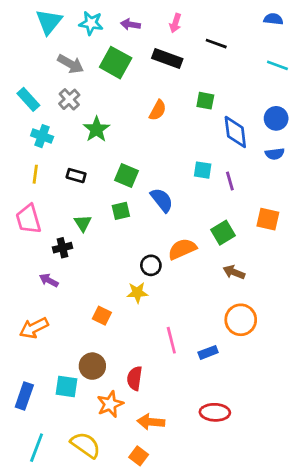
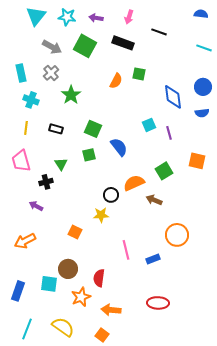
cyan rectangle: (28, 99) -> (21, 73), turned 30
green square: (205, 101) -> (139, 74), moved
cyan square: (203, 170) -> (149, 125), turned -32
brown arrow: (234, 272) -> (154, 200), moved

